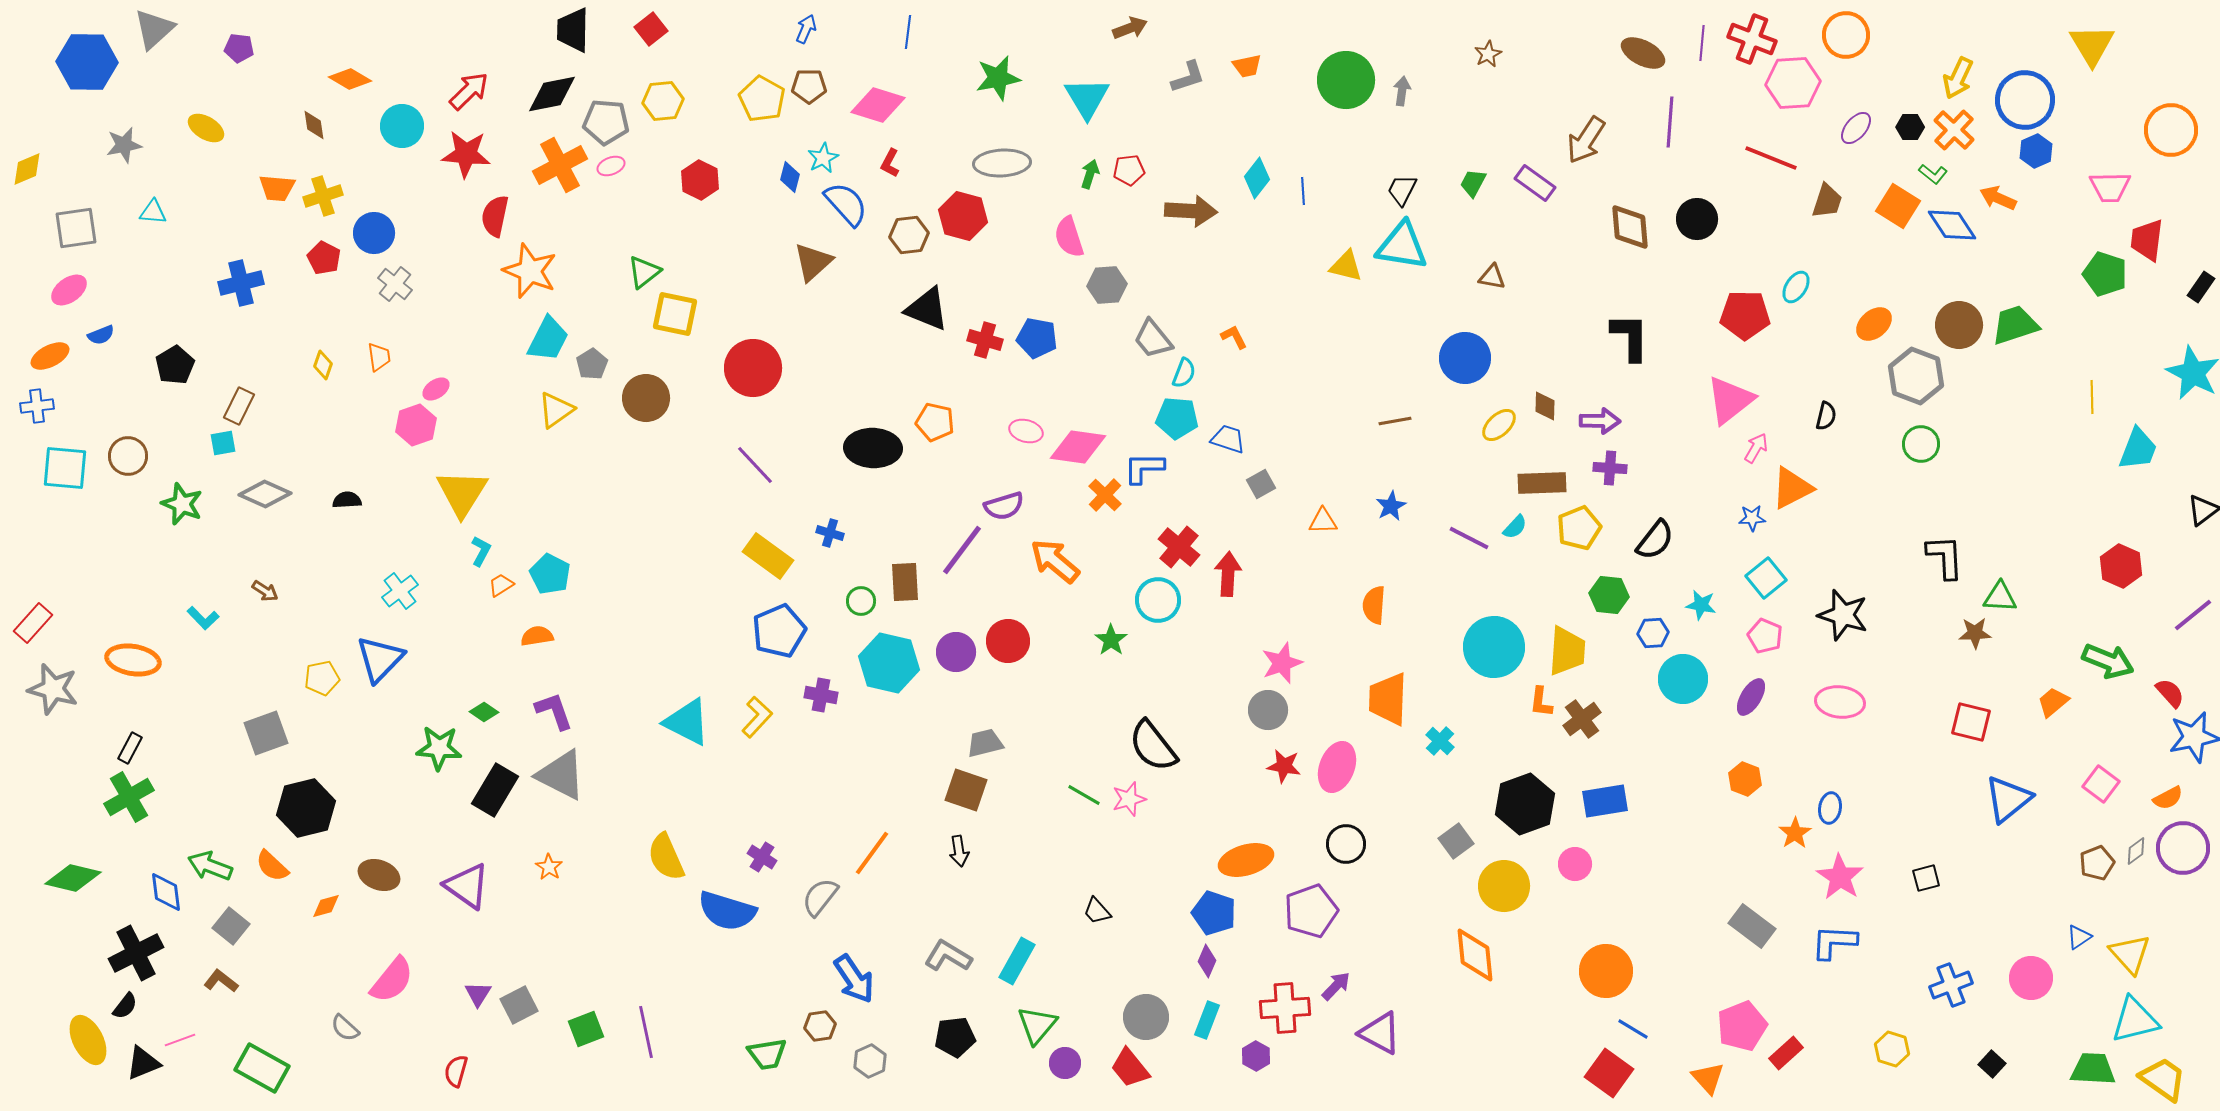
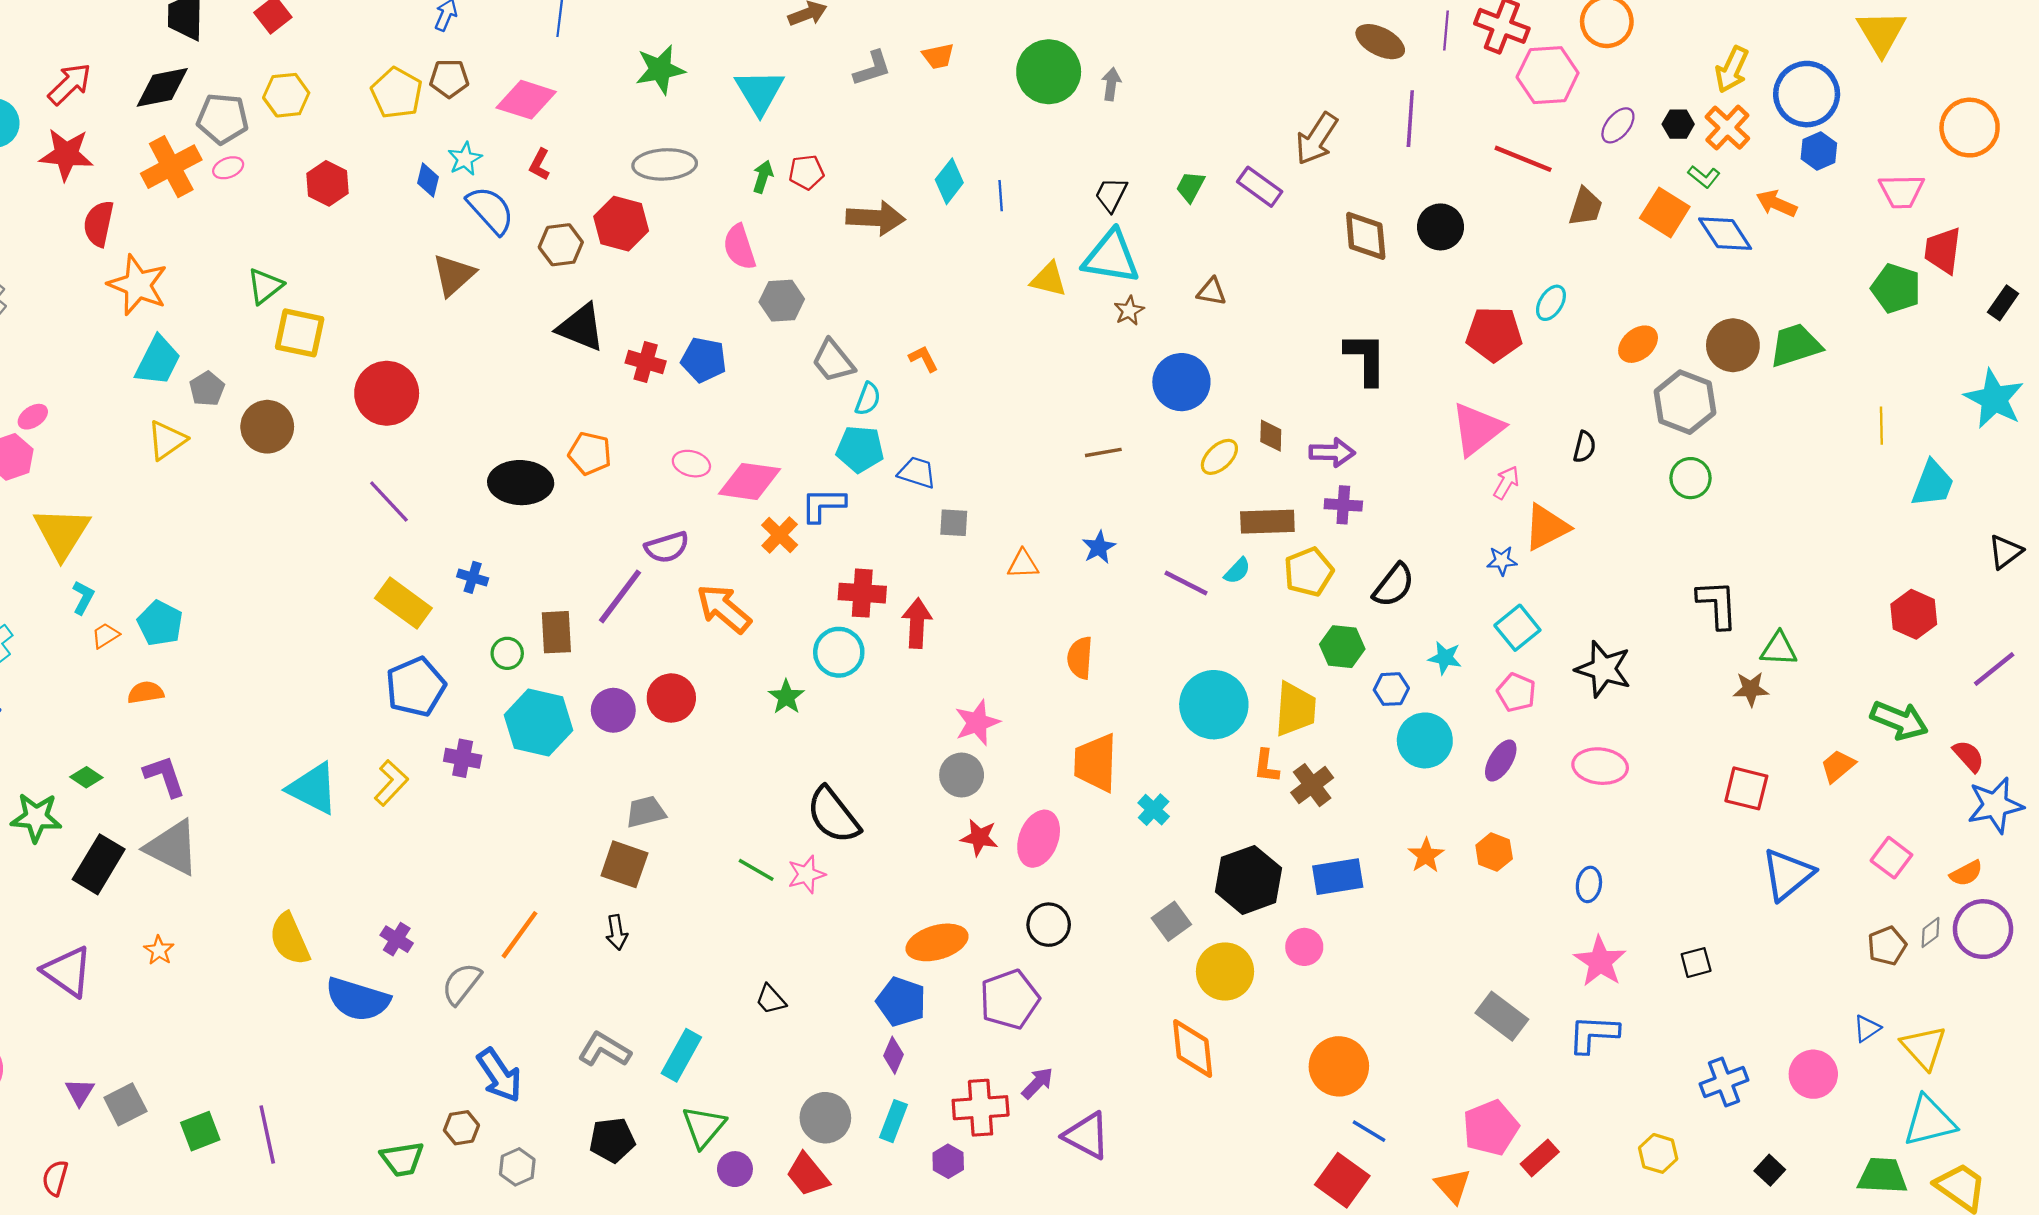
brown star: (1488, 54) -> (1129, 311), moved
gray square: (1261, 484) -> (954, 523), turned 32
red cross: (1179, 547) -> (862, 593), turned -36
orange star: (1795, 833) -> (1426, 855), moved

